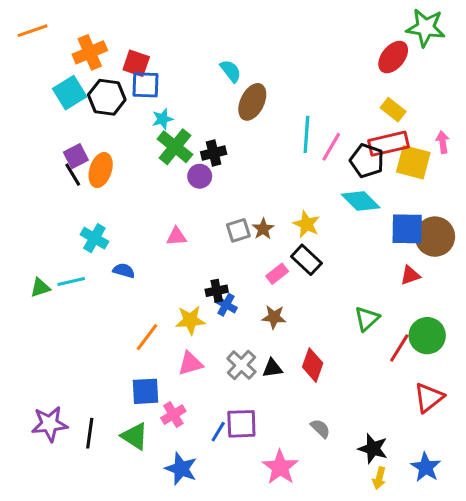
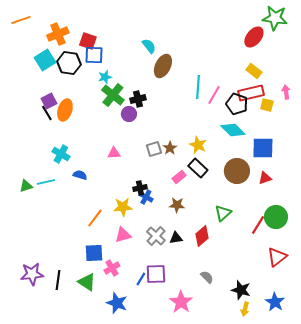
yellow square: (413, 162) -> (267, 105), size x0.6
brown circle: (435, 237) -> (237, 171), moved
green triangle: (367, 319) -> (223, 213), moved
red diamond: (313, 365) -> (202, 236), turned 30

